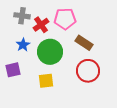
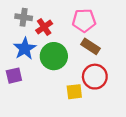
pink pentagon: (65, 19) -> (84, 20), moved
blue star: (23, 45) -> (25, 49), size x1.5
yellow square: (46, 81) -> (74, 92), moved

